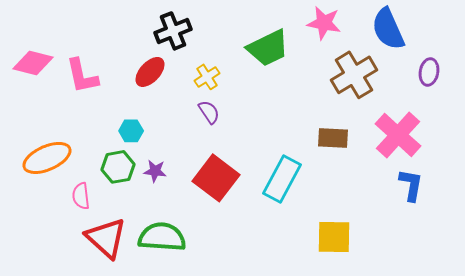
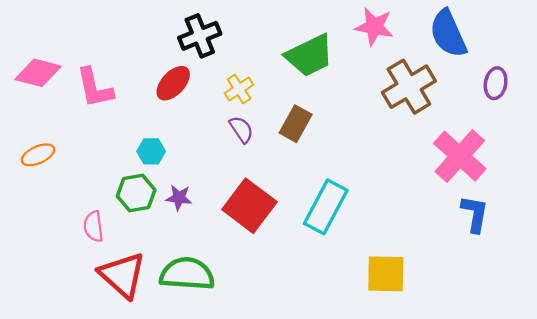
brown rectangle: (333, 138) -> (296, 124), moved, turned -64
orange ellipse: (47, 158) -> (38, 155), moved, size x0.6

